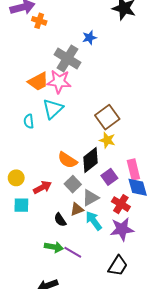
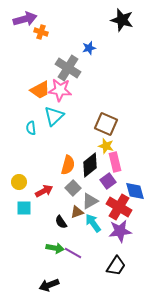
brown square: (107, 117) -> (106, 124), turned -30
orange semicircle: (67, 160) -> (68, 165), turned -108
pink rectangle: (133, 169) -> (115, 162), moved
red cross: (121, 204) -> (119, 207), size x1.4

